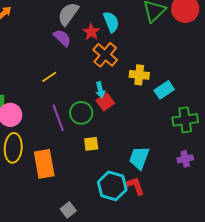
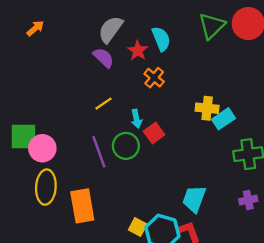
orange cross: (105, 55) -> (154, 78), size x0.7
yellow cross: (139, 75) -> (207, 108), moved
yellow line: (49, 77) -> (104, 104), moved
cyan arrow: (100, 90) -> (136, 119), moved
yellow square: (91, 144) -> (138, 227), moved, turned 35

